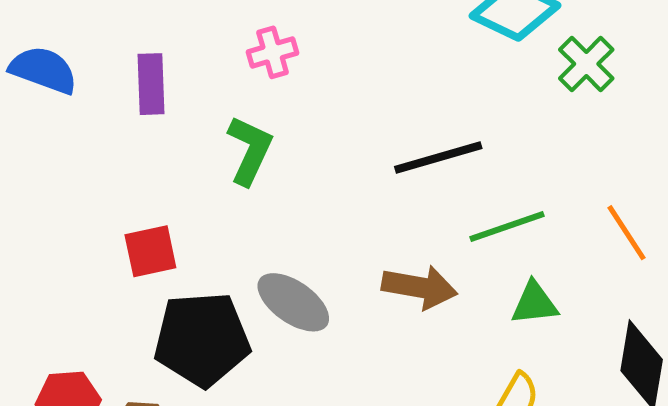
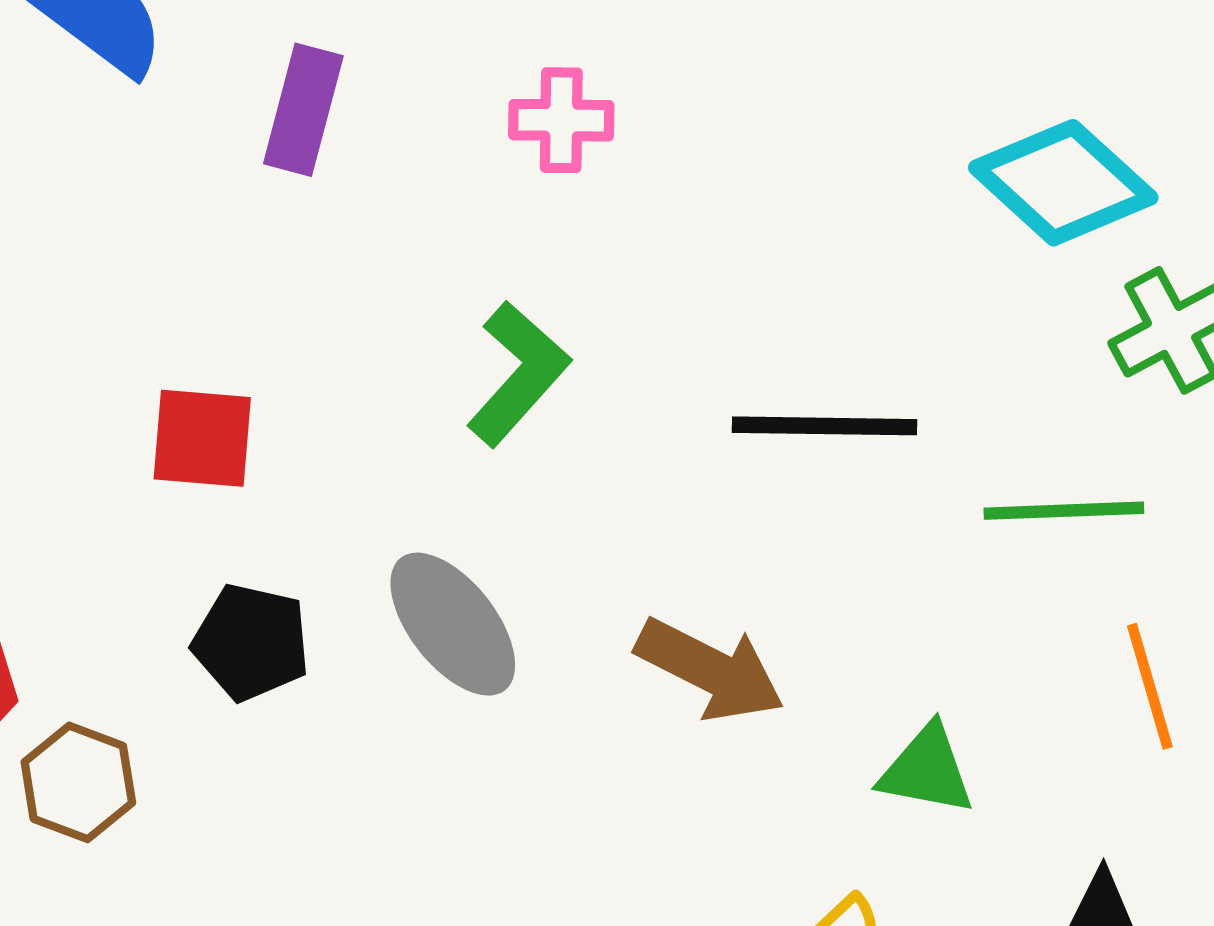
green L-shape: (250, 150) -> (518, 374), moved
green line: (507, 227) -> (1064, 511), moved
black pentagon: (202, 339) -> (251, 642), size x0.6

